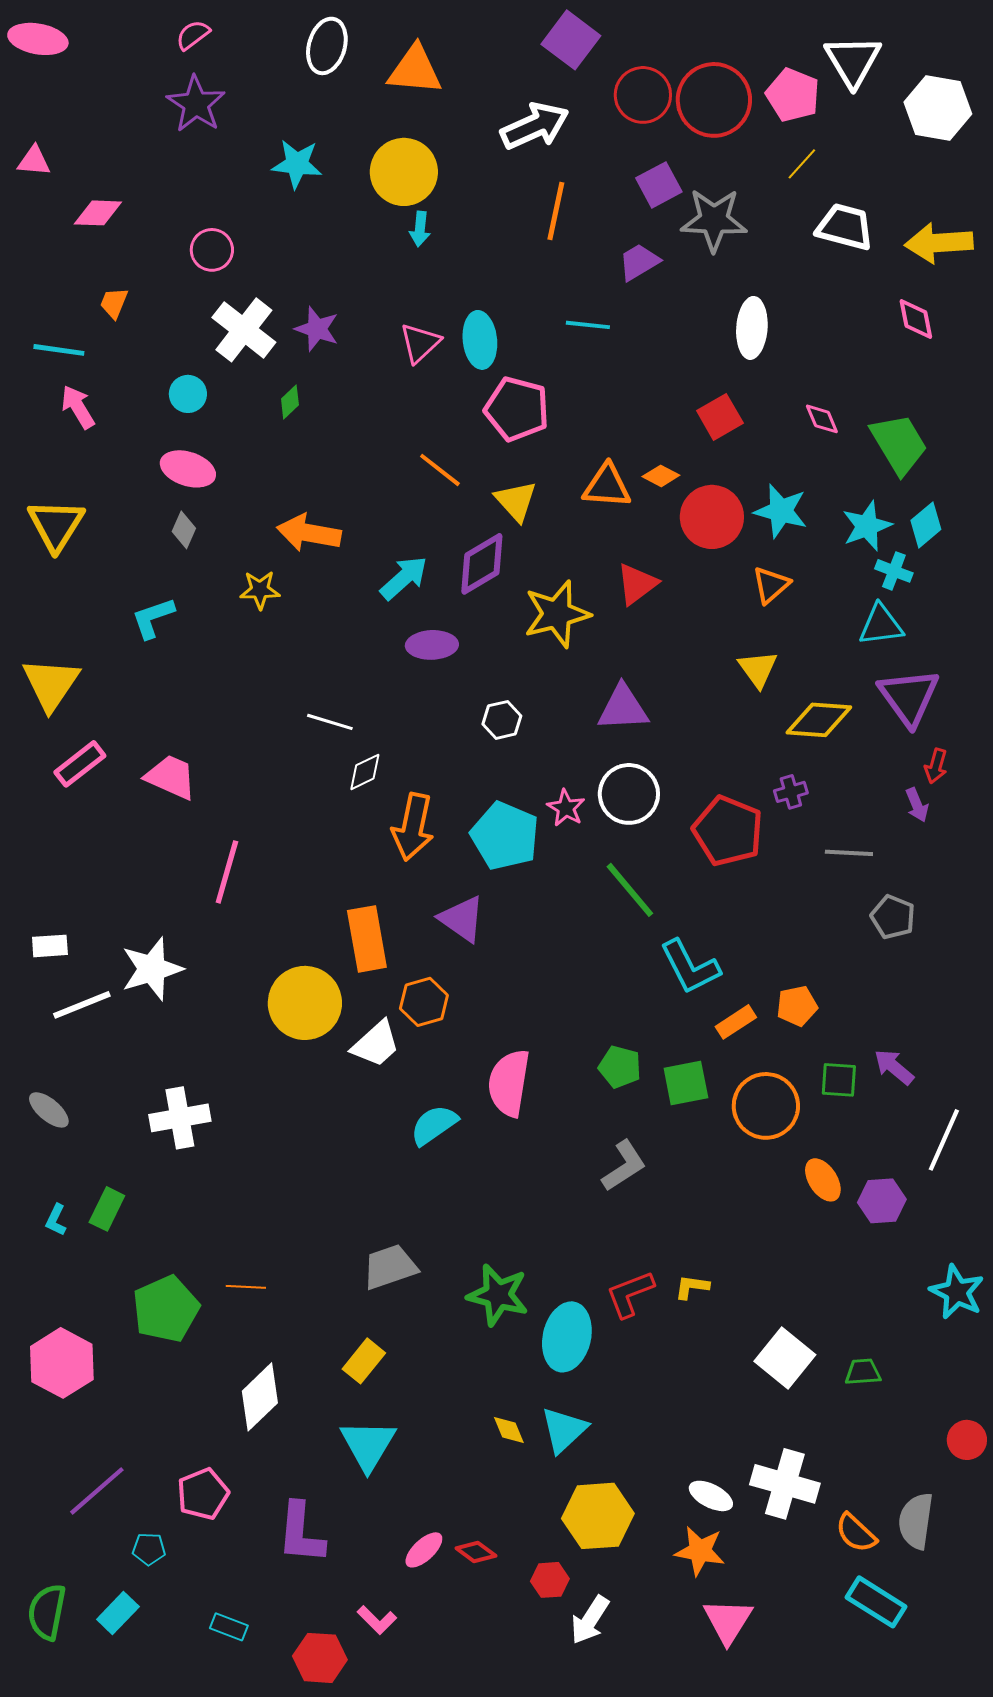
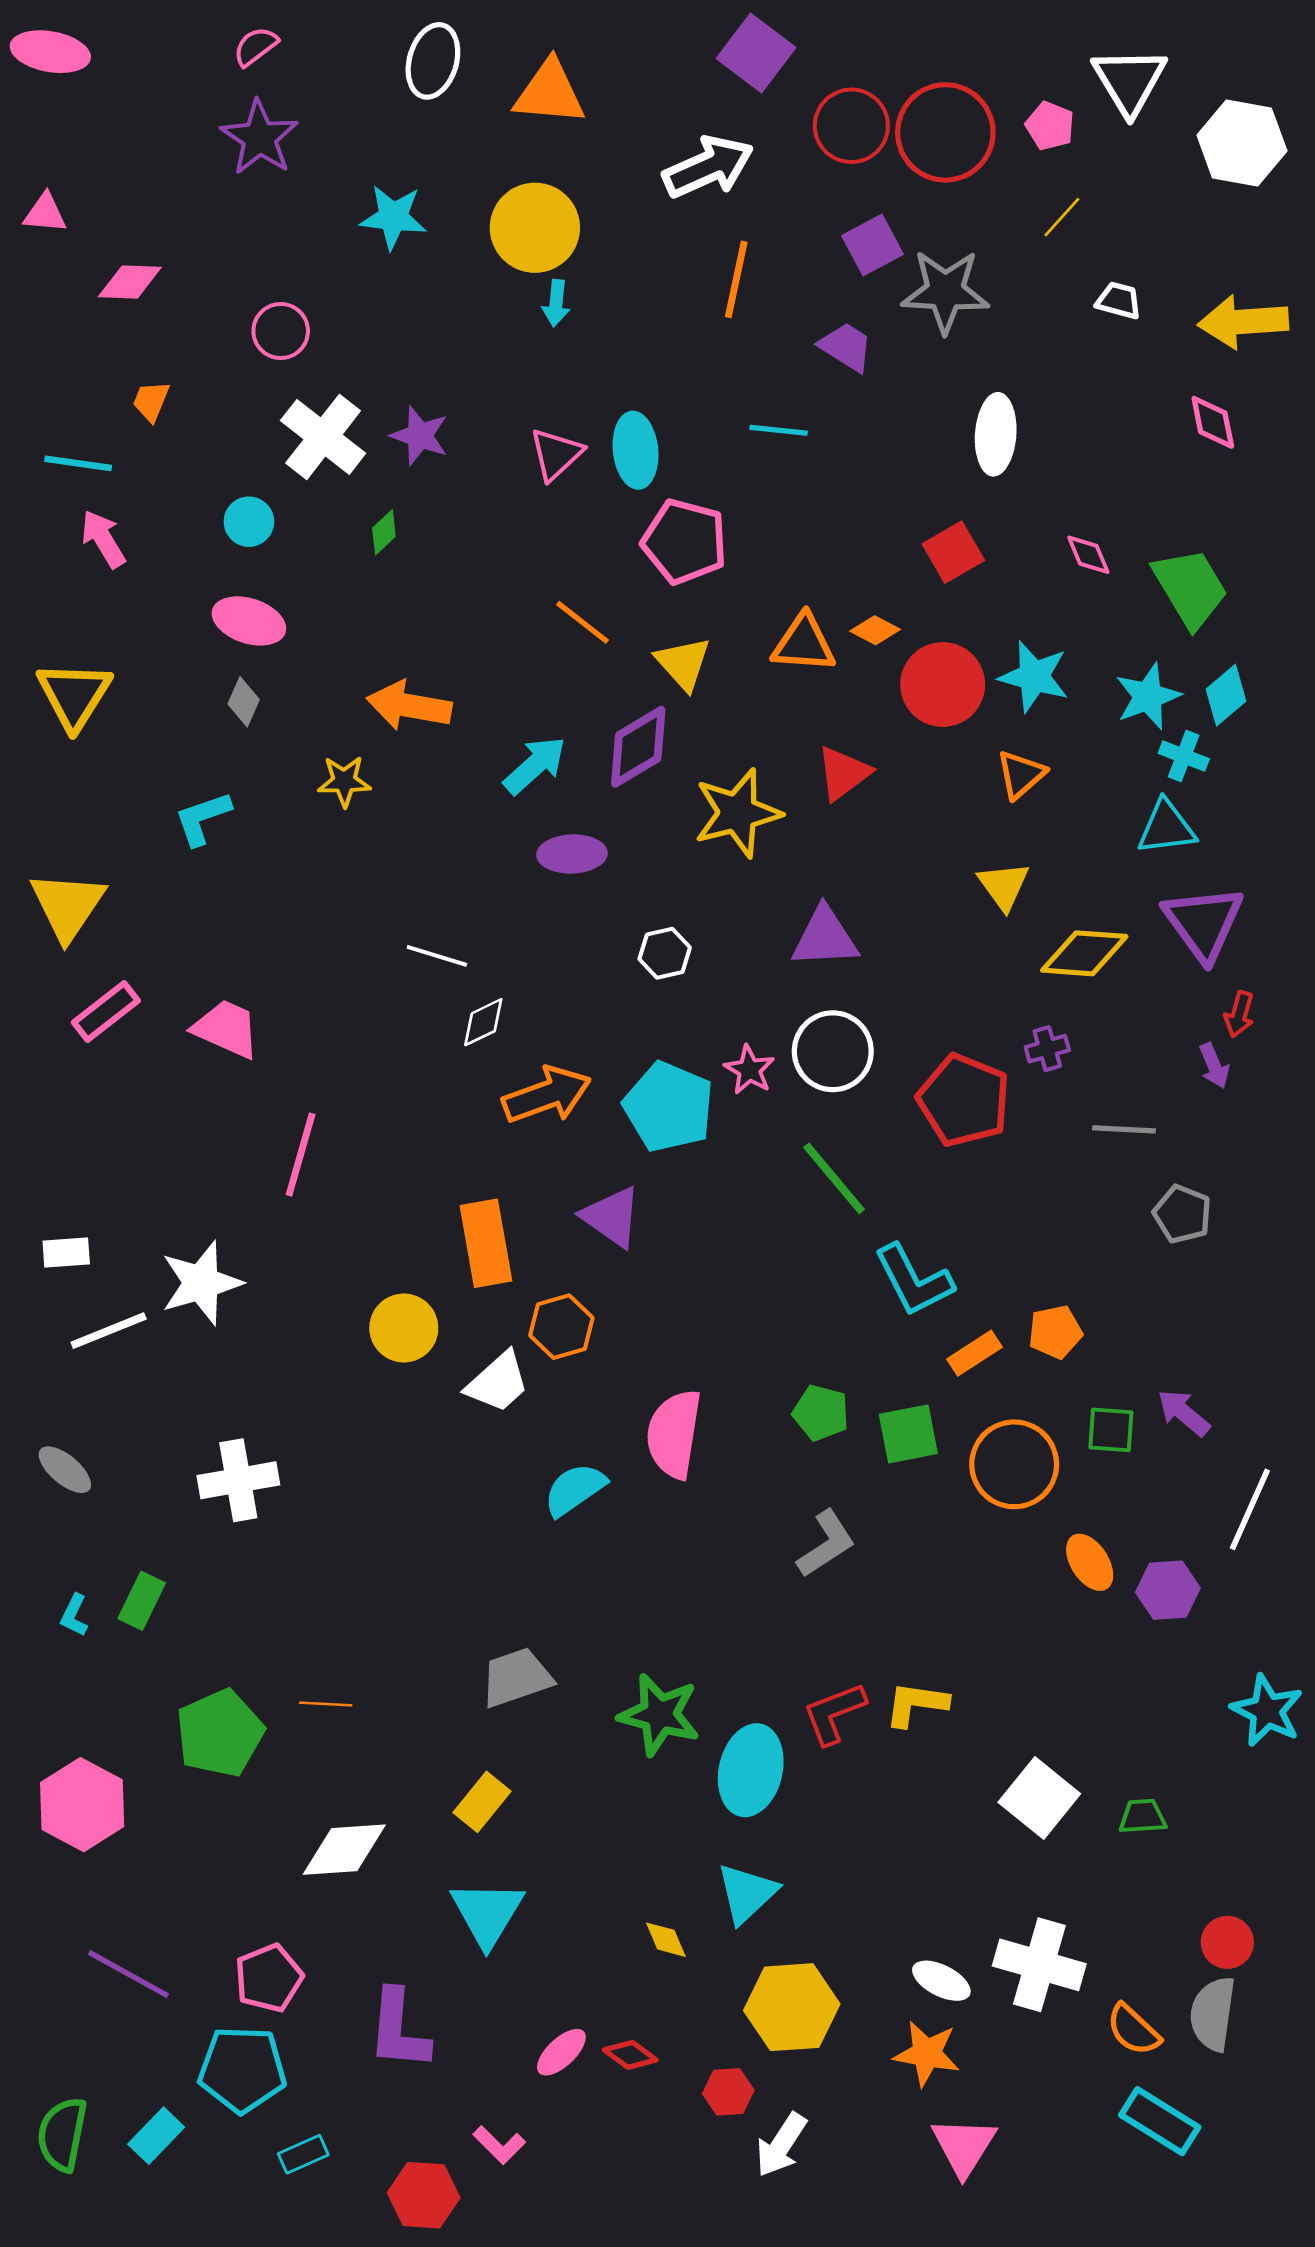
pink pentagon: (793, 95) -> (1050, 126), size x0.7
white trapezoid: (845, 227) -> (1119, 301), size x0.6
purple trapezoid: (639, 262) -> (846, 347), turned 63
orange arrow: (413, 827) -> (547, 1095), turned -122
yellow circle: (305, 1003) -> (404, 1328), size x0.7
yellow L-shape: (692, 1287) -> (916, 1704), size x1.4
white diamond: (260, 1397) -> (344, 1850), turned 40
yellow diamond: (509, 1430) -> (666, 1940), moved
red circle: (967, 1440) -> (1227, 1942), moved
purple line: (97, 1491) -> (128, 1974), turned 70
cyan pentagon: (149, 1549) -> (242, 2069), moved, size x2.0
cyan rectangle: (229, 1627) -> (303, 2154), turned -45

